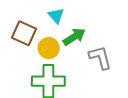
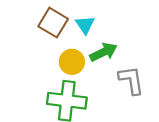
brown square: (24, 33) -> (53, 23), moved

